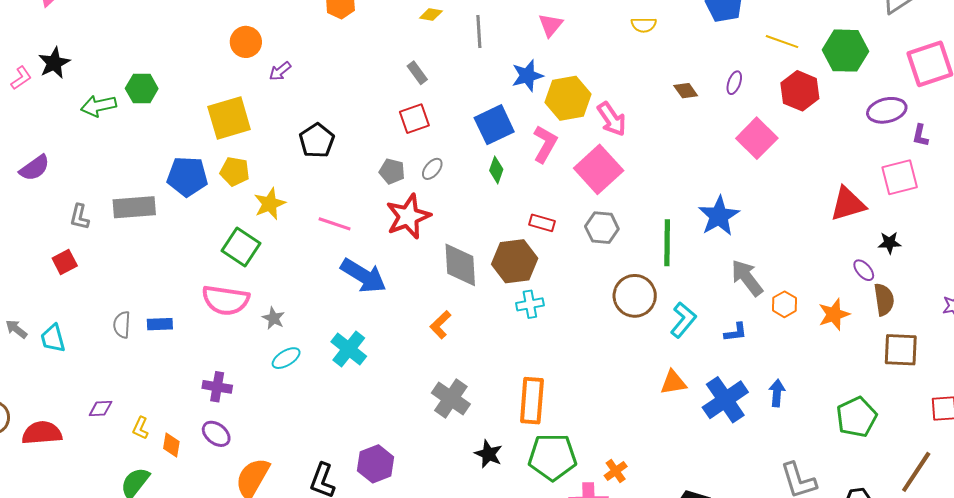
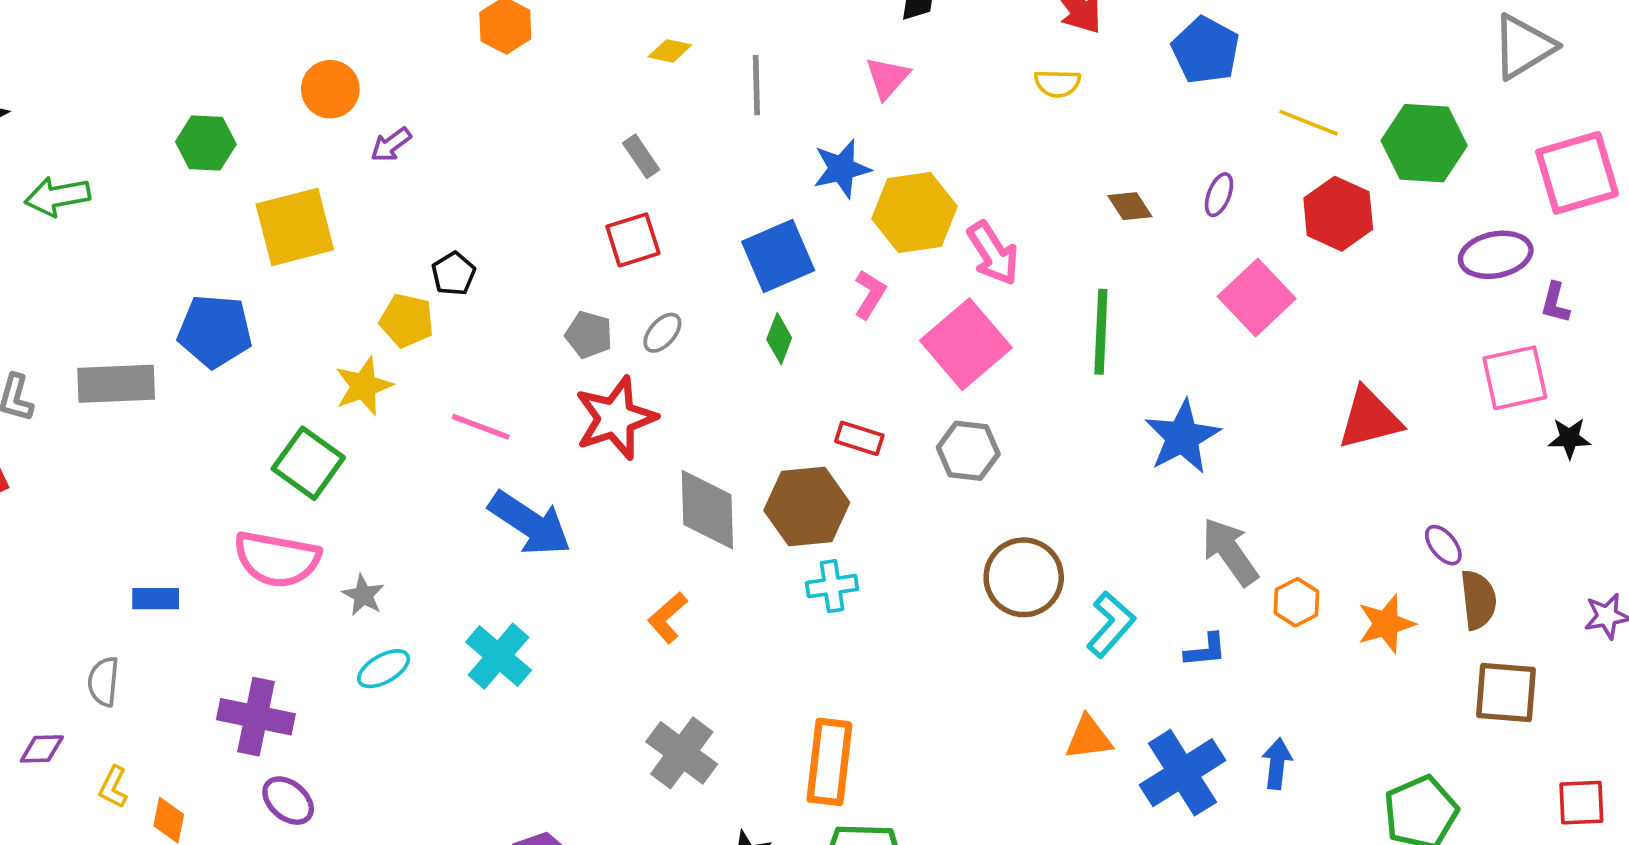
green hexagon: (142, 88) -> (206, 143), moved
black pentagon: (317, 141) -> (453, 274), size x0.7
pink L-shape: (545, 144) -> (870, 294), size x0.7
yellow pentagon: (235, 171) -> (407, 321), moved
red triangle: (848, 204) -> (1370, 419), moved
green line: (667, 243) -> (1101, 332), moved
black star: (890, 243) -> (1569, 438), moved
gray semicircle: (122, 325) -> (103, 682), moved
purple cross: (217, 387) -> (256, 717), size x1.4
purple ellipse: (216, 434) -> (288, 801), moved

